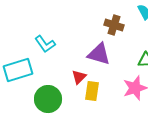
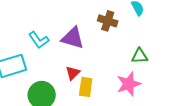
purple triangle: (99, 54) -> (73, 38), moved

